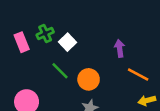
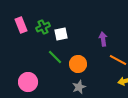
pink rectangle: (22, 42) -> (21, 25), moved
white square: (67, 42) -> (61, 34), turned 32

